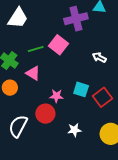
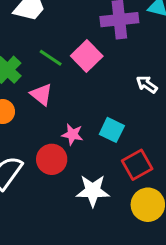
green line: (36, 49) -> (51, 58), turned 42
red square: (103, 97) -> (137, 165), moved
white star: (74, 130) -> (93, 191), size x1.5

